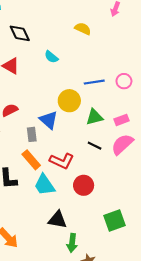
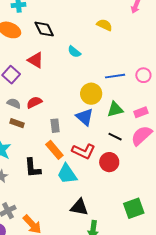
blue triangle: (49, 120) -> (85, 117), moved
red circle: (84, 185) -> (109, 162), moved

